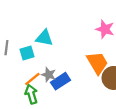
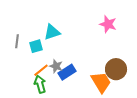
cyan triangle: (44, 38) -> (52, 32), turned -30
orange trapezoid: (97, 63) -> (101, 82), moved

